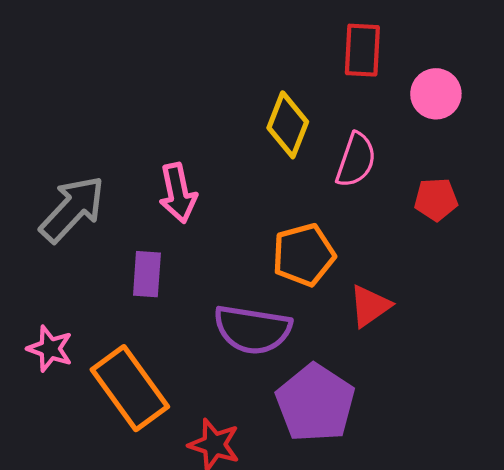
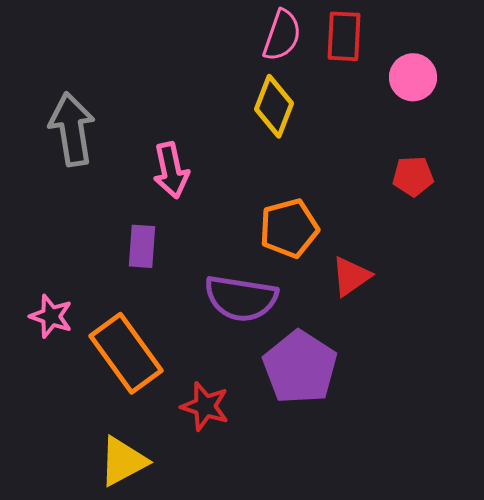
pink semicircle: (356, 160) -> (282, 35), moved
gray arrow: (72, 209) -> (72, 129), moved, turned -52

